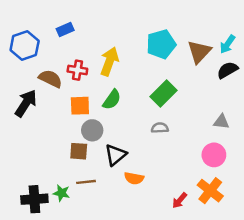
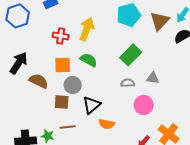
brown semicircle: (50, 79) -> (39, 81), moved
green semicircle: (112, 100) -> (89, 60), turned -96
gray triangle: (221, 122) -> (153, 78), moved
pink circle: (214, 155) -> (144, 105), moved

